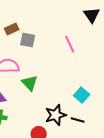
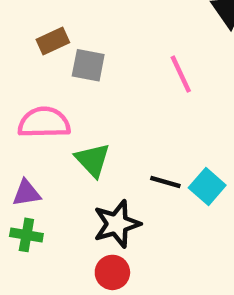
black star: (56, 115) -> (117, 224), moved
black line: (78, 120) -> (165, 182), moved

